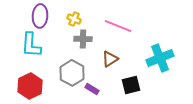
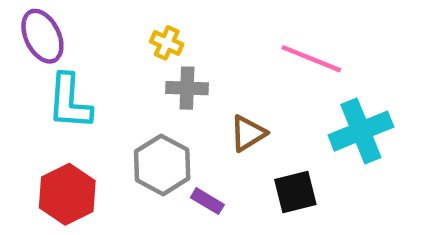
purple ellipse: (40, 16) -> (42, 36), moved, turned -30
pink line: (118, 26) -> (311, 59), moved

